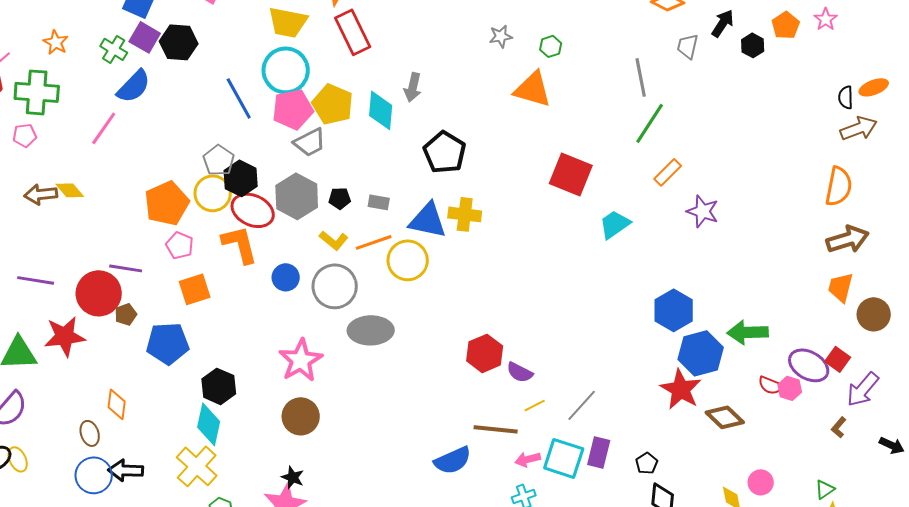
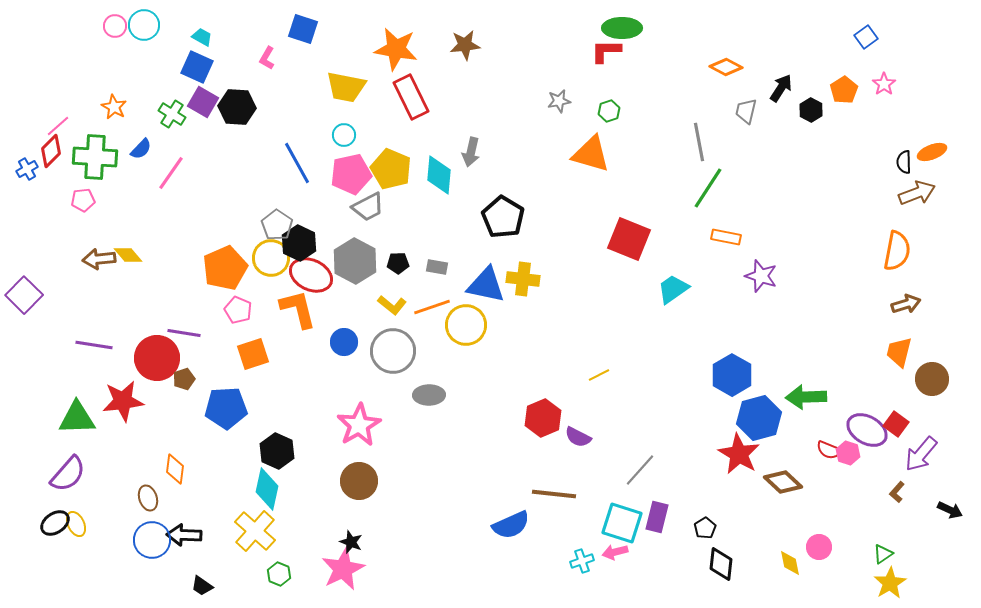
cyan circle: (286, 70) -> (344, 135), size x0.5
blue semicircle: (134, 86) -> (141, 149), moved, size x0.6
pink line: (104, 128) -> (171, 173), moved
orange rectangle: (668, 172) -> (726, 237), turned 56
brown arrow: (848, 239) -> (906, 304), size x0.7
gray ellipse: (371, 330) -> (429, 395), size x0.7
yellow line: (535, 405) -> (599, 375), moved
pink arrow: (528, 459) -> (615, 552), moved

